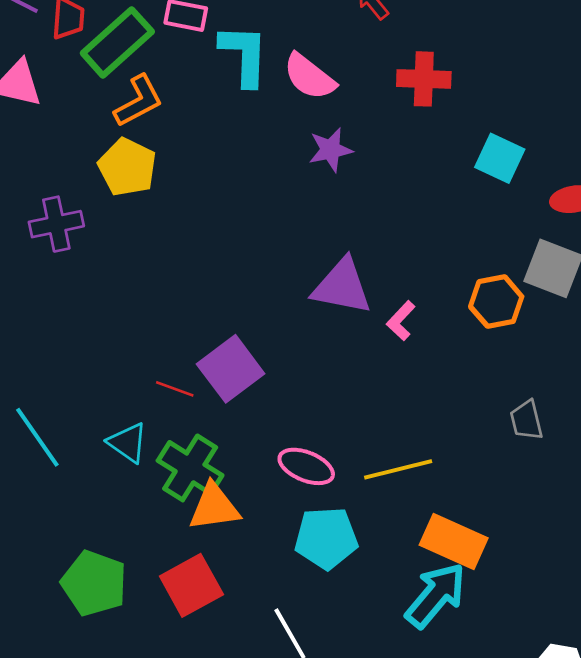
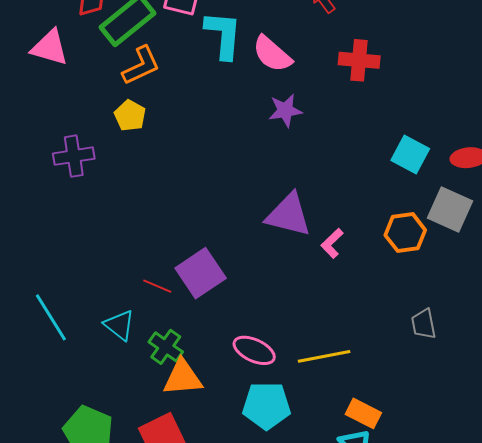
cyan square: (500, 158) -> (410, 154), moved
yellow pentagon: (127, 167) -> (130, 116), size x0.7
green cross: (190, 468) -> (166, 347), size x0.7
orange rectangle: (454, 542) -> (363, 413), size x0.7

